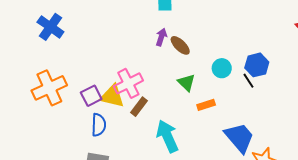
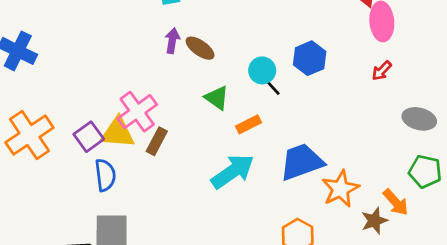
black line: (248, 81) -> (271, 86), moved
cyan arrow: (167, 136) -> (233, 171), moved, turned 88
blue trapezoid: (239, 138) -> (302, 162), turned -60

